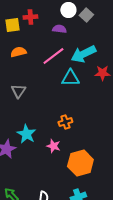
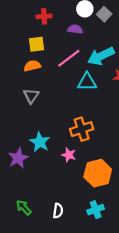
yellow square: (12, 25) -> (37, 44), moved
orange semicircle: (18, 52) -> (32, 66), moved
orange cross: (65, 122) -> (82, 129), size x1.5

